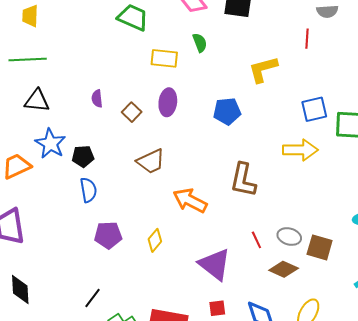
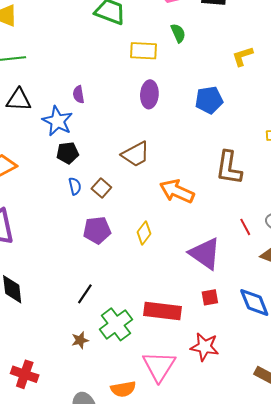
yellow L-shape: (263, 69) -> (243, 56), size x0.7
brown square: (132, 112) -> (101, 188), moved
blue star: (50, 144) -> (57, 121), moved
blue semicircle: (88, 190) -> (75, 186), size x0.7

